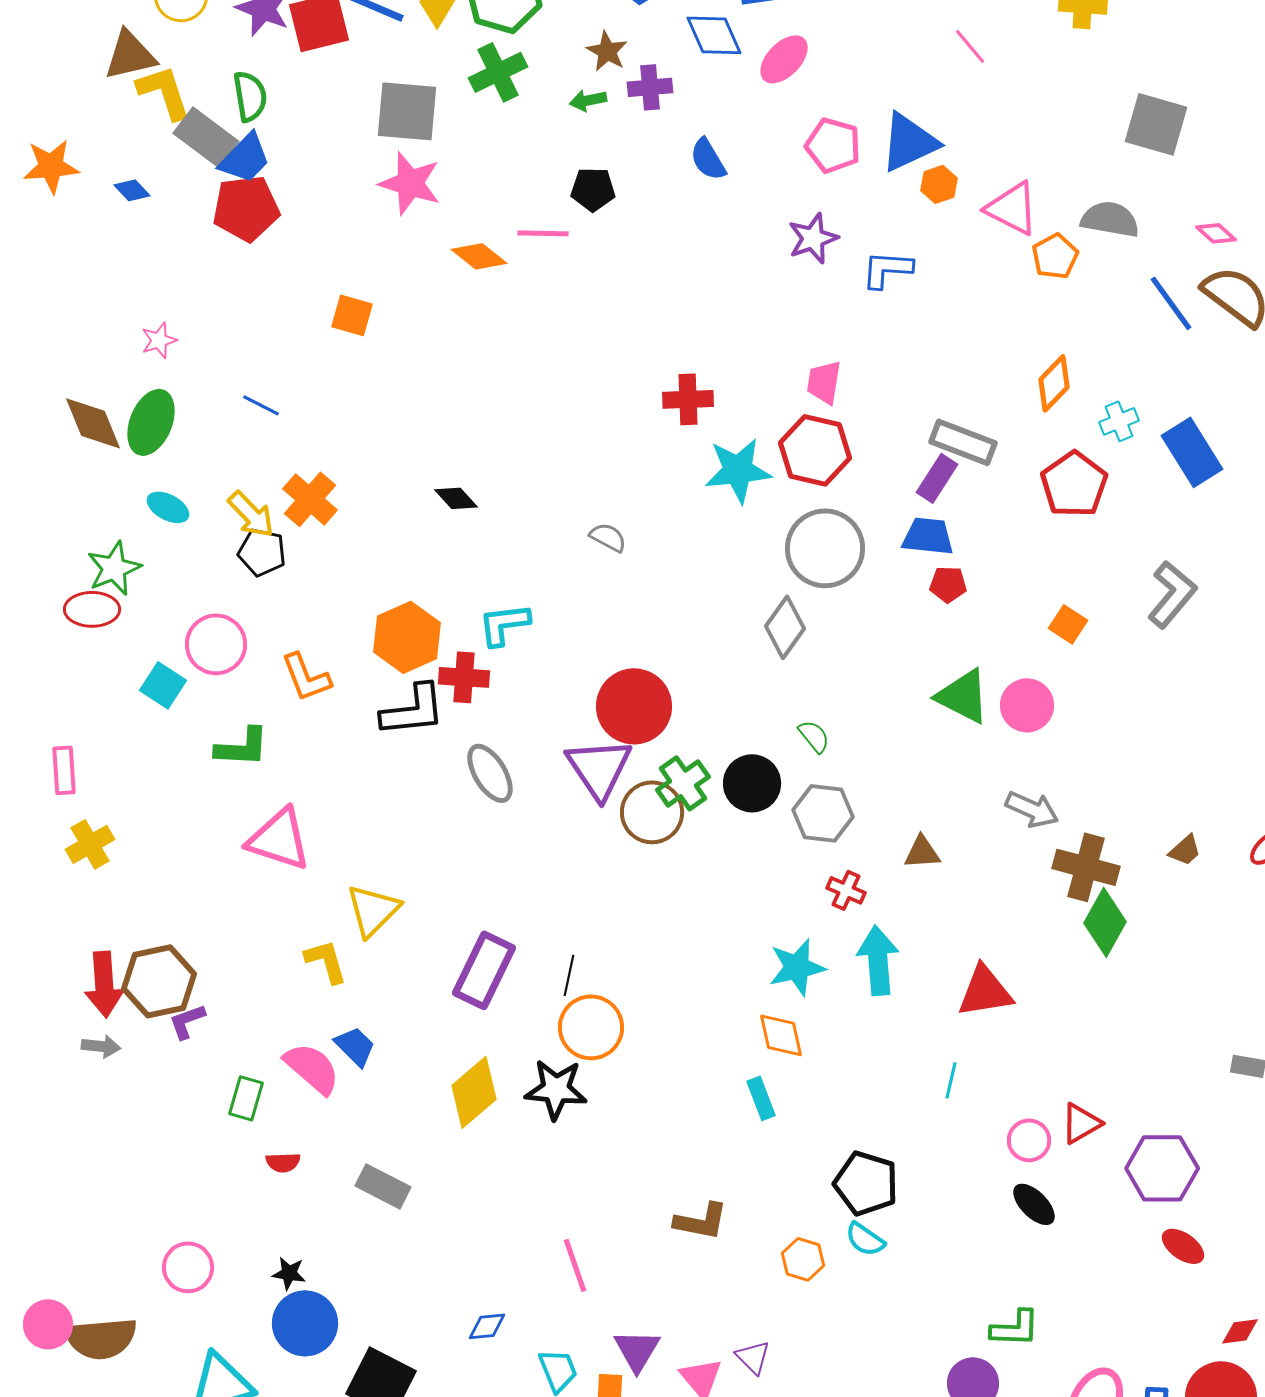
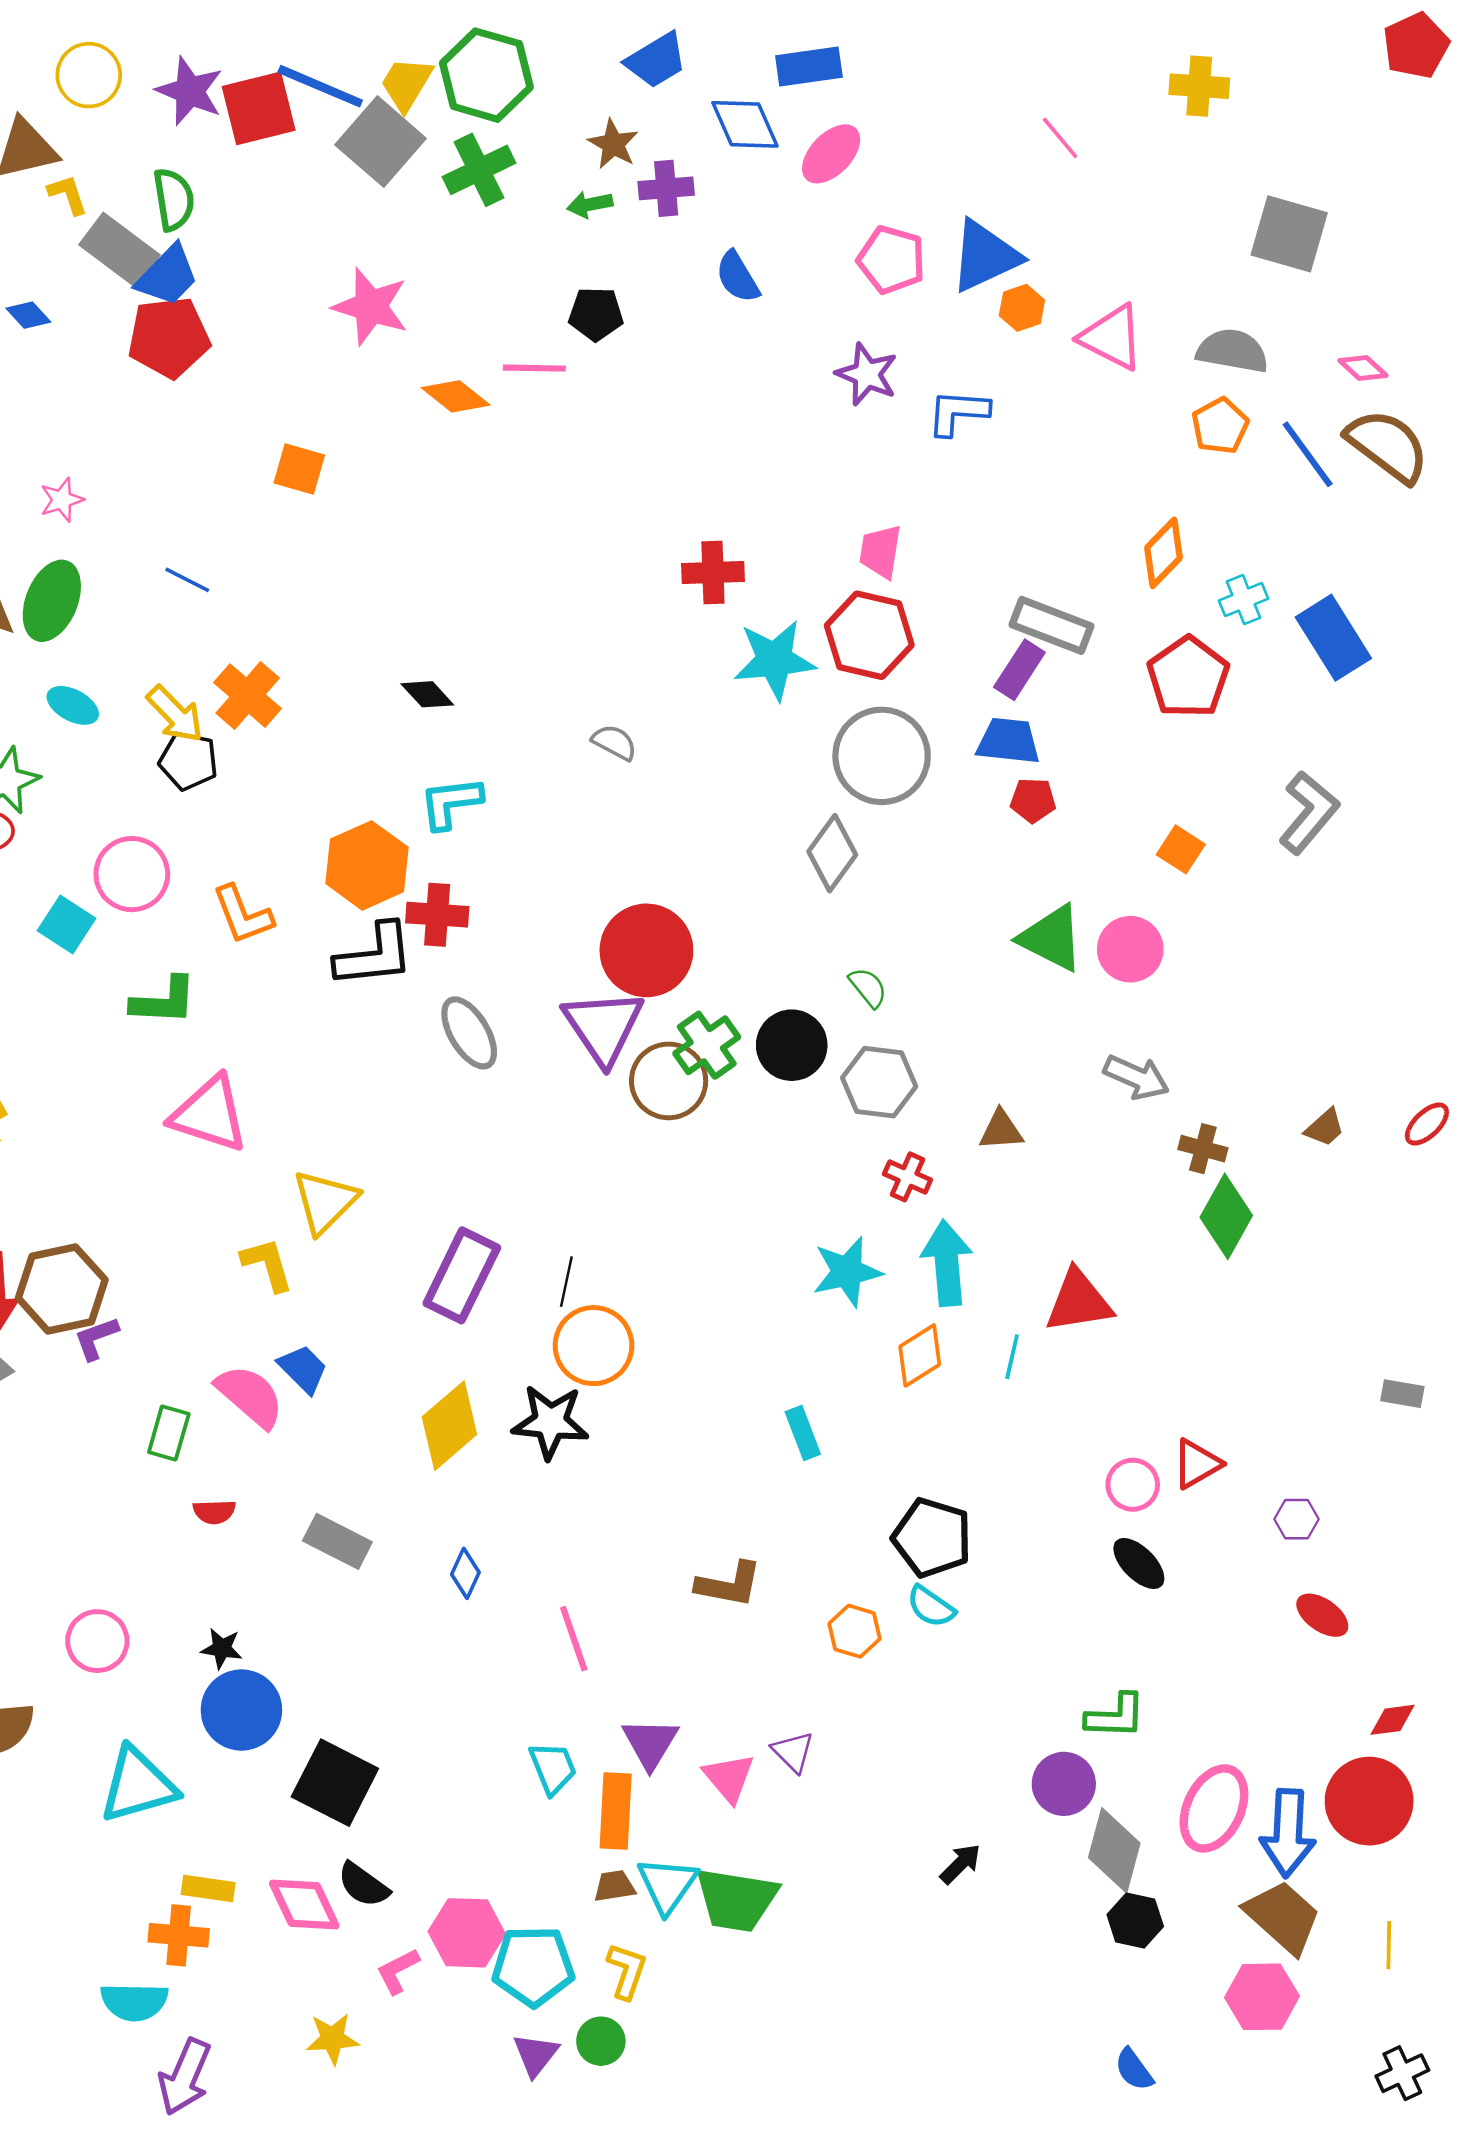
yellow L-shape: (164, 92) -> (68, 195), size x0.6
gray square: (407, 111) -> (381, 142), moved, turned 36
purple star: (813, 238) -> (867, 374), turned -30
orange pentagon: (1055, 256) -> (1220, 426), moved
cyan L-shape: (504, 624) -> (451, 803), moved
brown cross: (1086, 867) -> (1203, 1149), size x0.6
orange diamond: (781, 1035) -> (920, 1355), moved, turned 70
cyan line: (951, 1080) -> (1012, 1357), moved
purple hexagon: (1162, 1168) -> (1296, 1519), size x0.5
blue diamond: (487, 1326) -> (465, 1573), moved, turned -60

